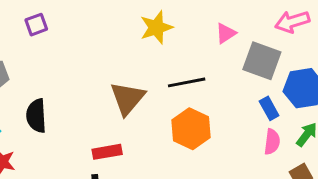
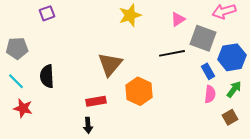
black line: (187, 82) -> (172, 53), moved
orange hexagon: (191, 129) -> (139, 91), moved

